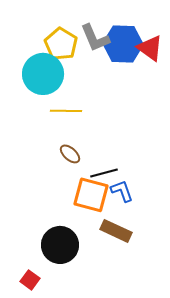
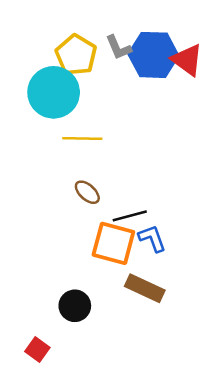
gray L-shape: (95, 38) -> (118, 47), size x0.7
black circle: (60, 245) -> (75, 306), size x0.7

